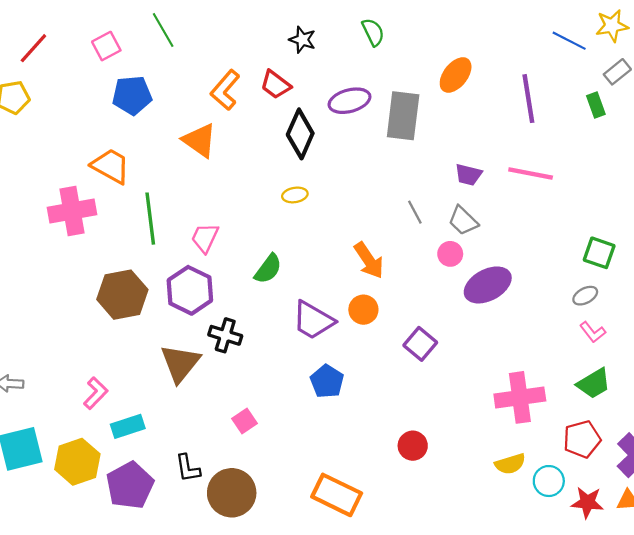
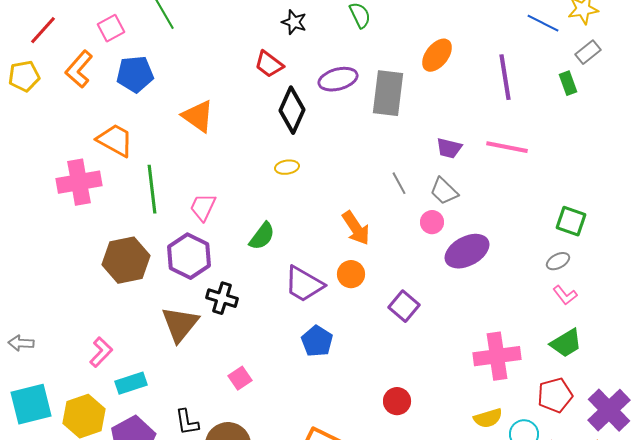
orange L-shape: (225, 90) -> (79, 69), moved

